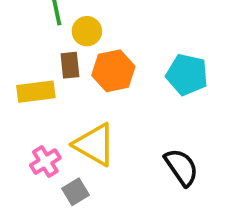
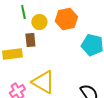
orange hexagon: (113, 71) -> (66, 19), moved

